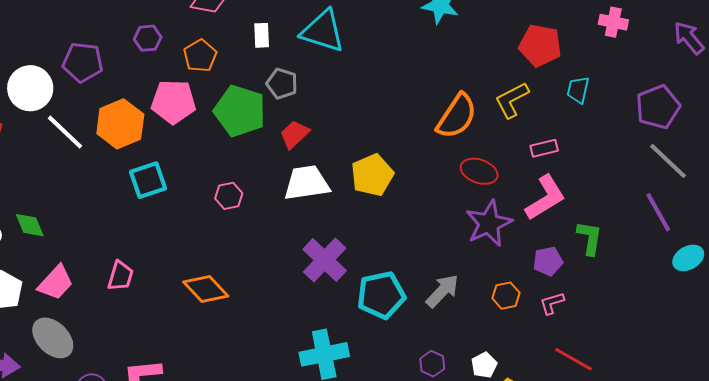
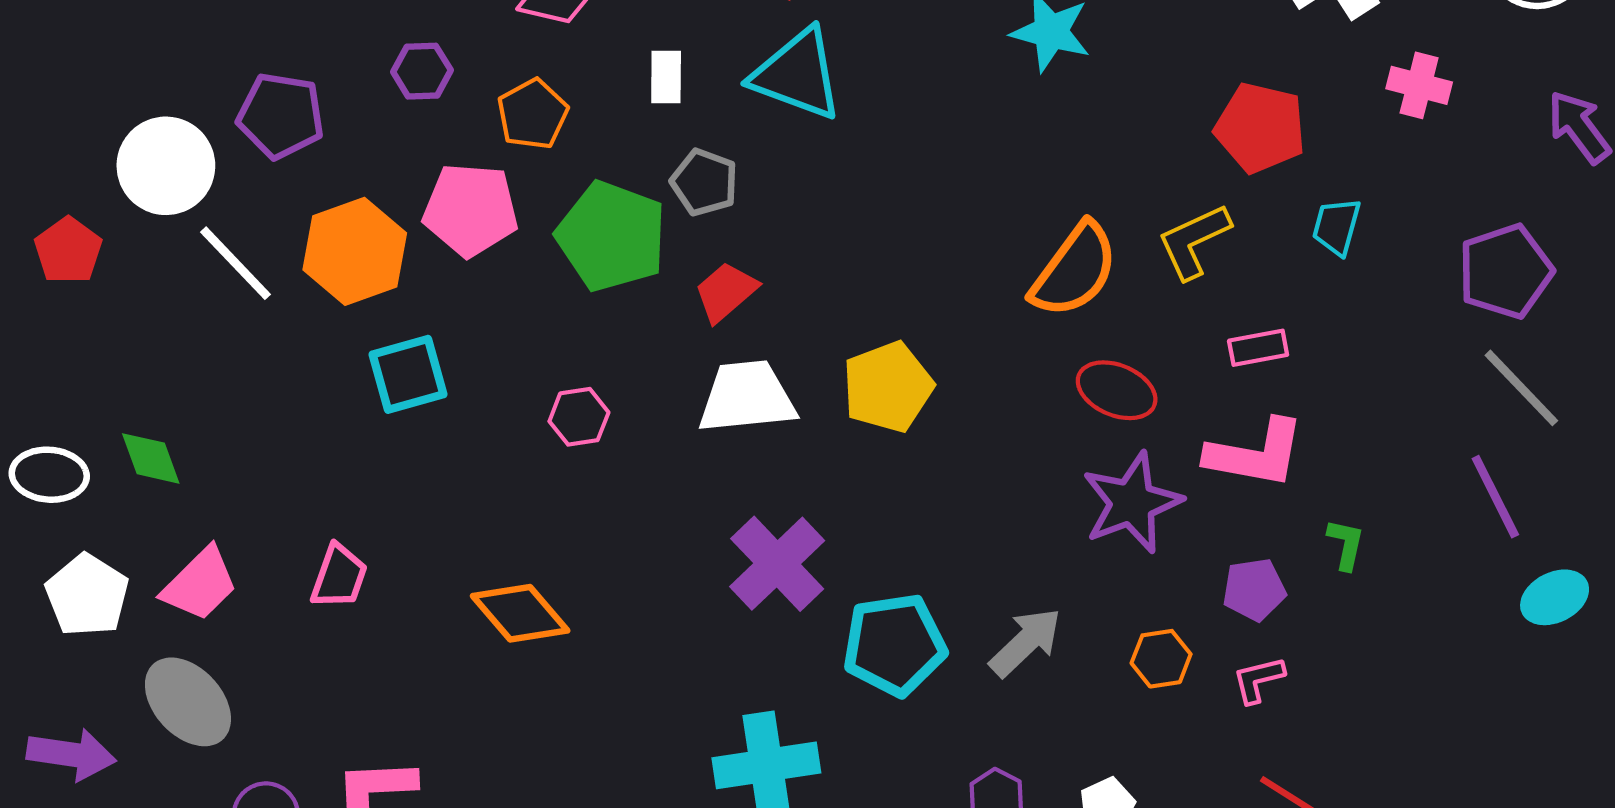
pink L-shape: (545, 198) -> (1255, 454), turned 39
green L-shape: (590, 238) -> (1346, 544), size x0.7

